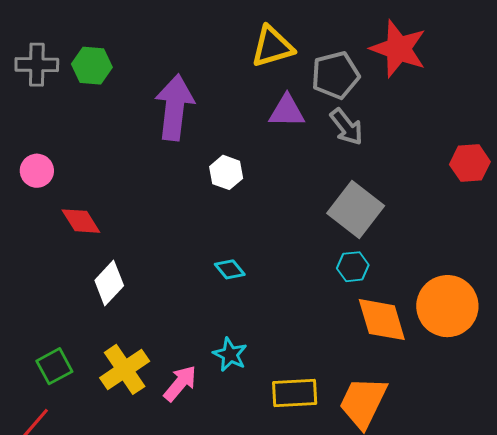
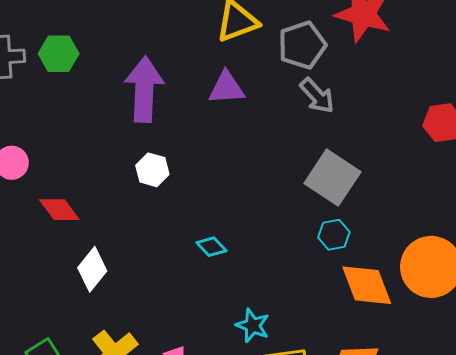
purple triangle: (287, 111) -> (227, 88), moved
white hexagon: (226, 172) -> (152, 170), moved
cyan star: (230, 354) -> (253, 326), moved

